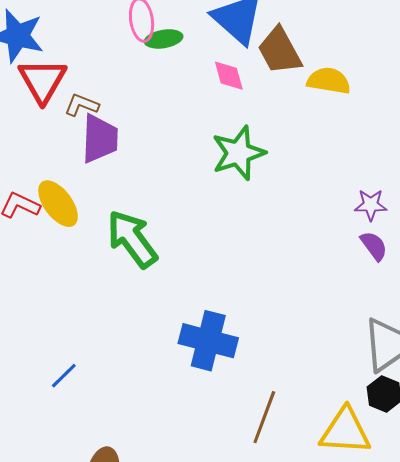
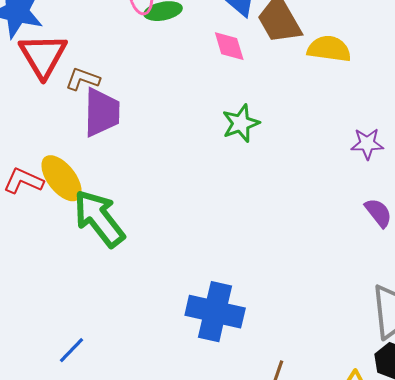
green star: (238, 153) -> (241, 123), size x0.7
purple star: (371, 205) -> (367, 144), moved
green arrow: (132, 239) -> (99, 218), moved

